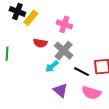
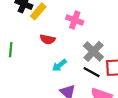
gray cross: (64, 51) -> (93, 51), moved

